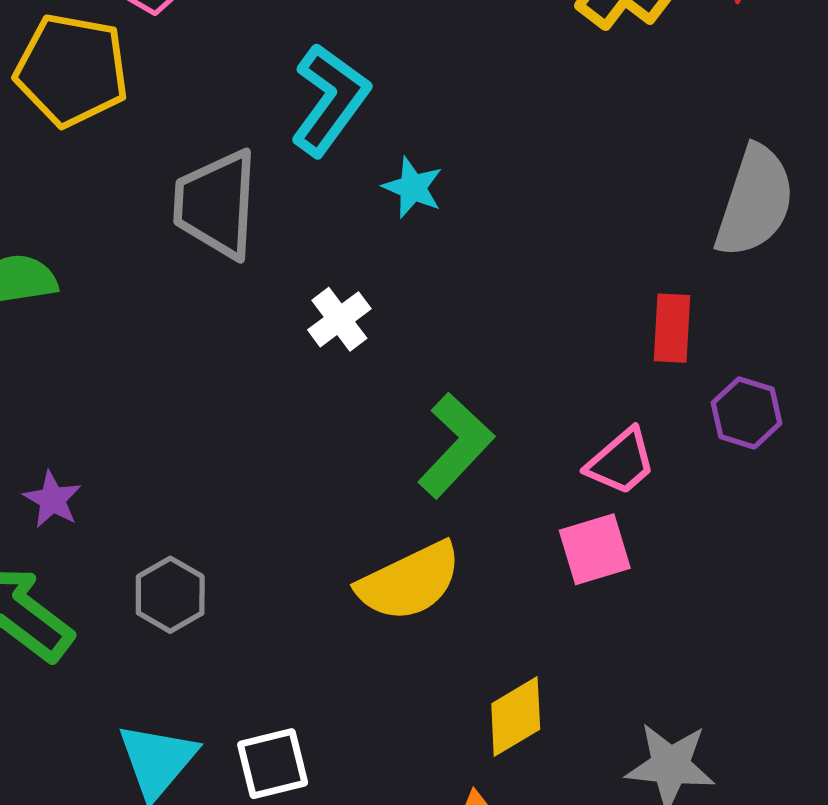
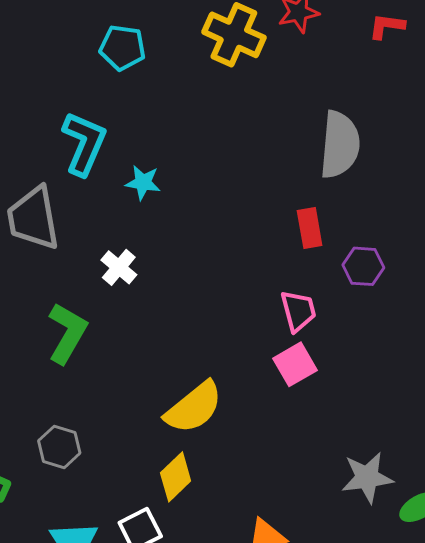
green L-shape: (456, 445) -> (67, 333), moved
pink trapezoid: (621, 462) -> (298, 311), turned -51
yellow diamond: (516, 716) -> (176, 477), moved

